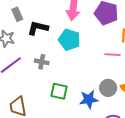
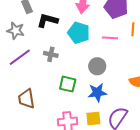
pink line: (113, 55) -> (110, 38), moved
gray circle: (108, 88) -> (97, 66), moved

